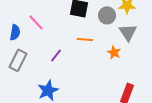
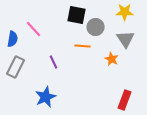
gray circle: (107, 15) -> (96, 27), moved
purple line: (56, 55) -> (54, 62), turned -64

